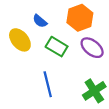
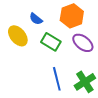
blue line: (48, 84) -> (57, 79), moved

